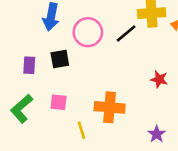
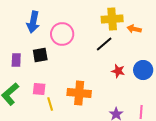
black line: (126, 33) -> (104, 44), moved
yellow line: (82, 130) -> (50, 104), moved

